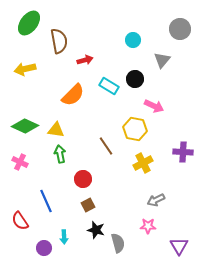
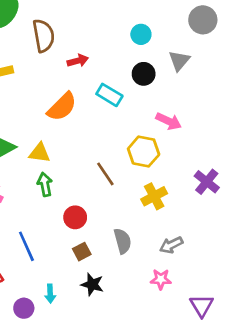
black circle: (135, 79) -> (144, 74), moved
purple cross: (183, 152) -> (207, 182), turned 36
gray semicircle: (118, 243) -> (123, 241), moved

